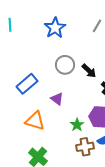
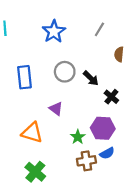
blue rectangle: (27, 84) -> (24, 77), moved, turned -55

